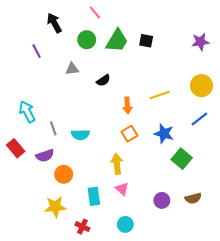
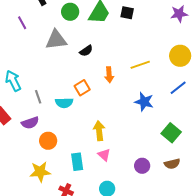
gray triangle: (72, 69) -> (56, 40), size x1.6
orange square: (129, 134) -> (82, 88), moved
green square: (182, 159) -> (171, 133), moved

